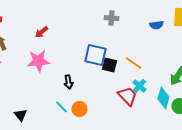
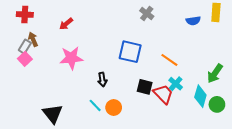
gray cross: (111, 18) -> (147, 13), turned 32
red arrow: (41, 32) -> (66, 24), moved
black square: (109, 65) -> (145, 87), moved
black triangle: (20, 115) -> (53, 114), size x1.5

